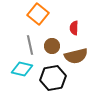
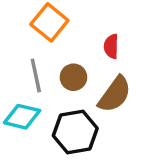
brown semicircle: (76, 56) -> (115, 94), turned -40

